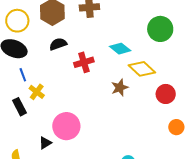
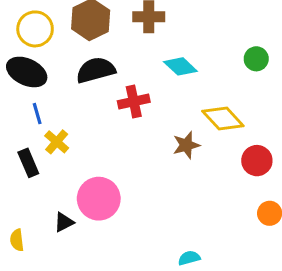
green circle: (160, 29) -> (256, 59), size x0.6
black semicircle: (58, 44) -> (96, 70), size x1.4
cyan diamond: (120, 49) -> (180, 66), moved

